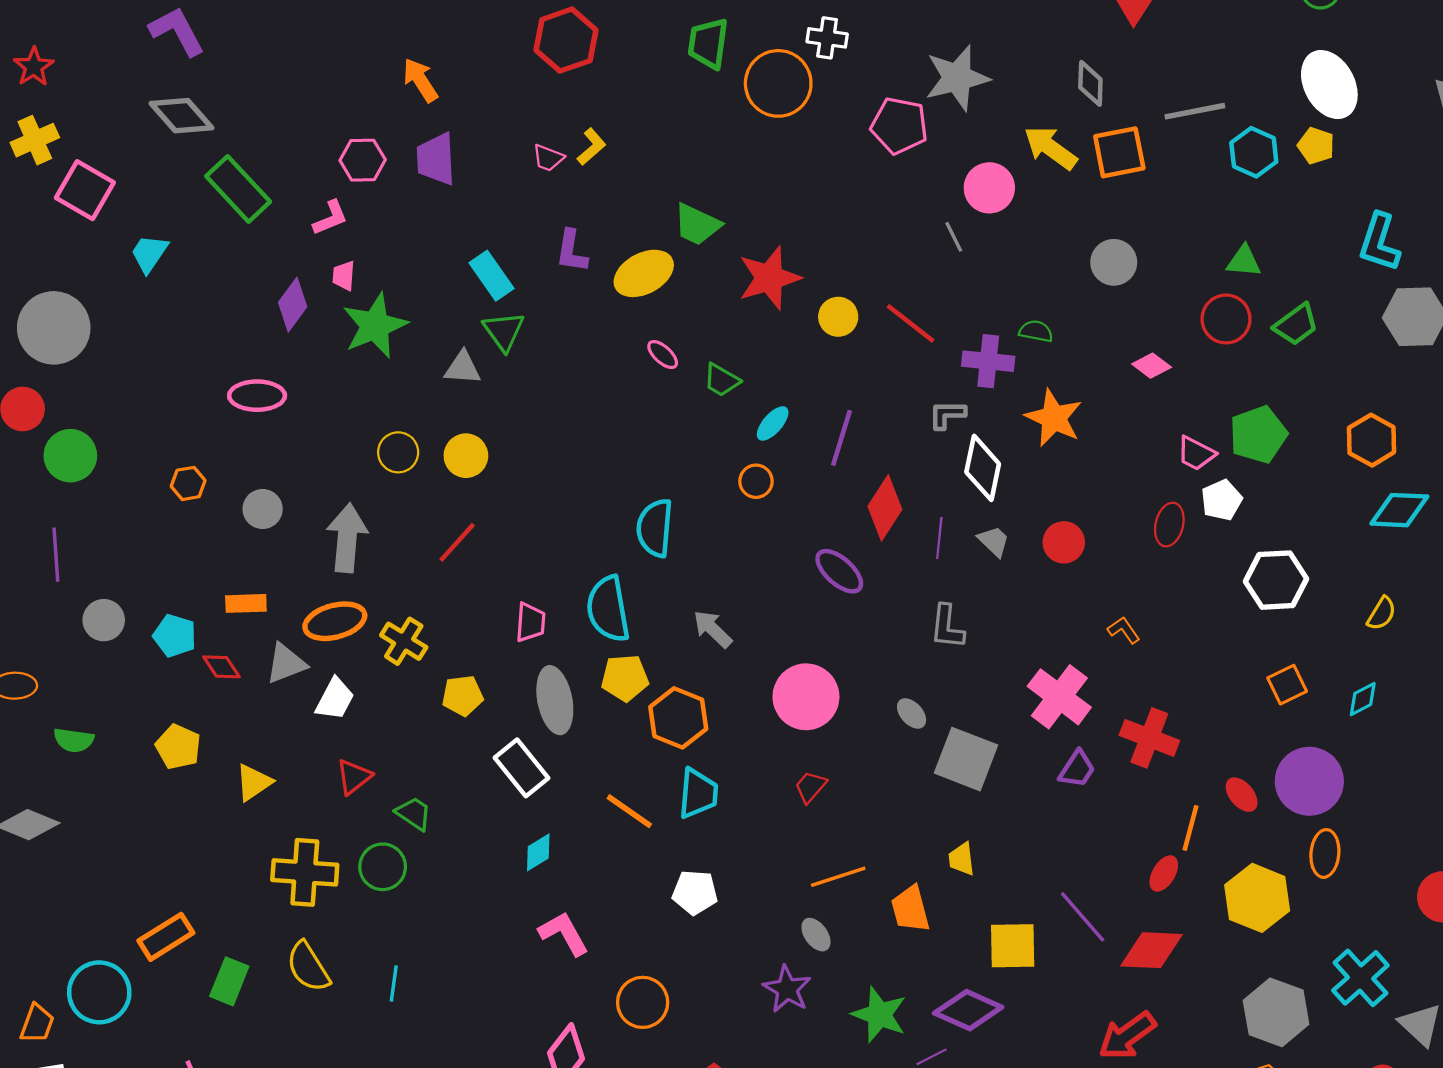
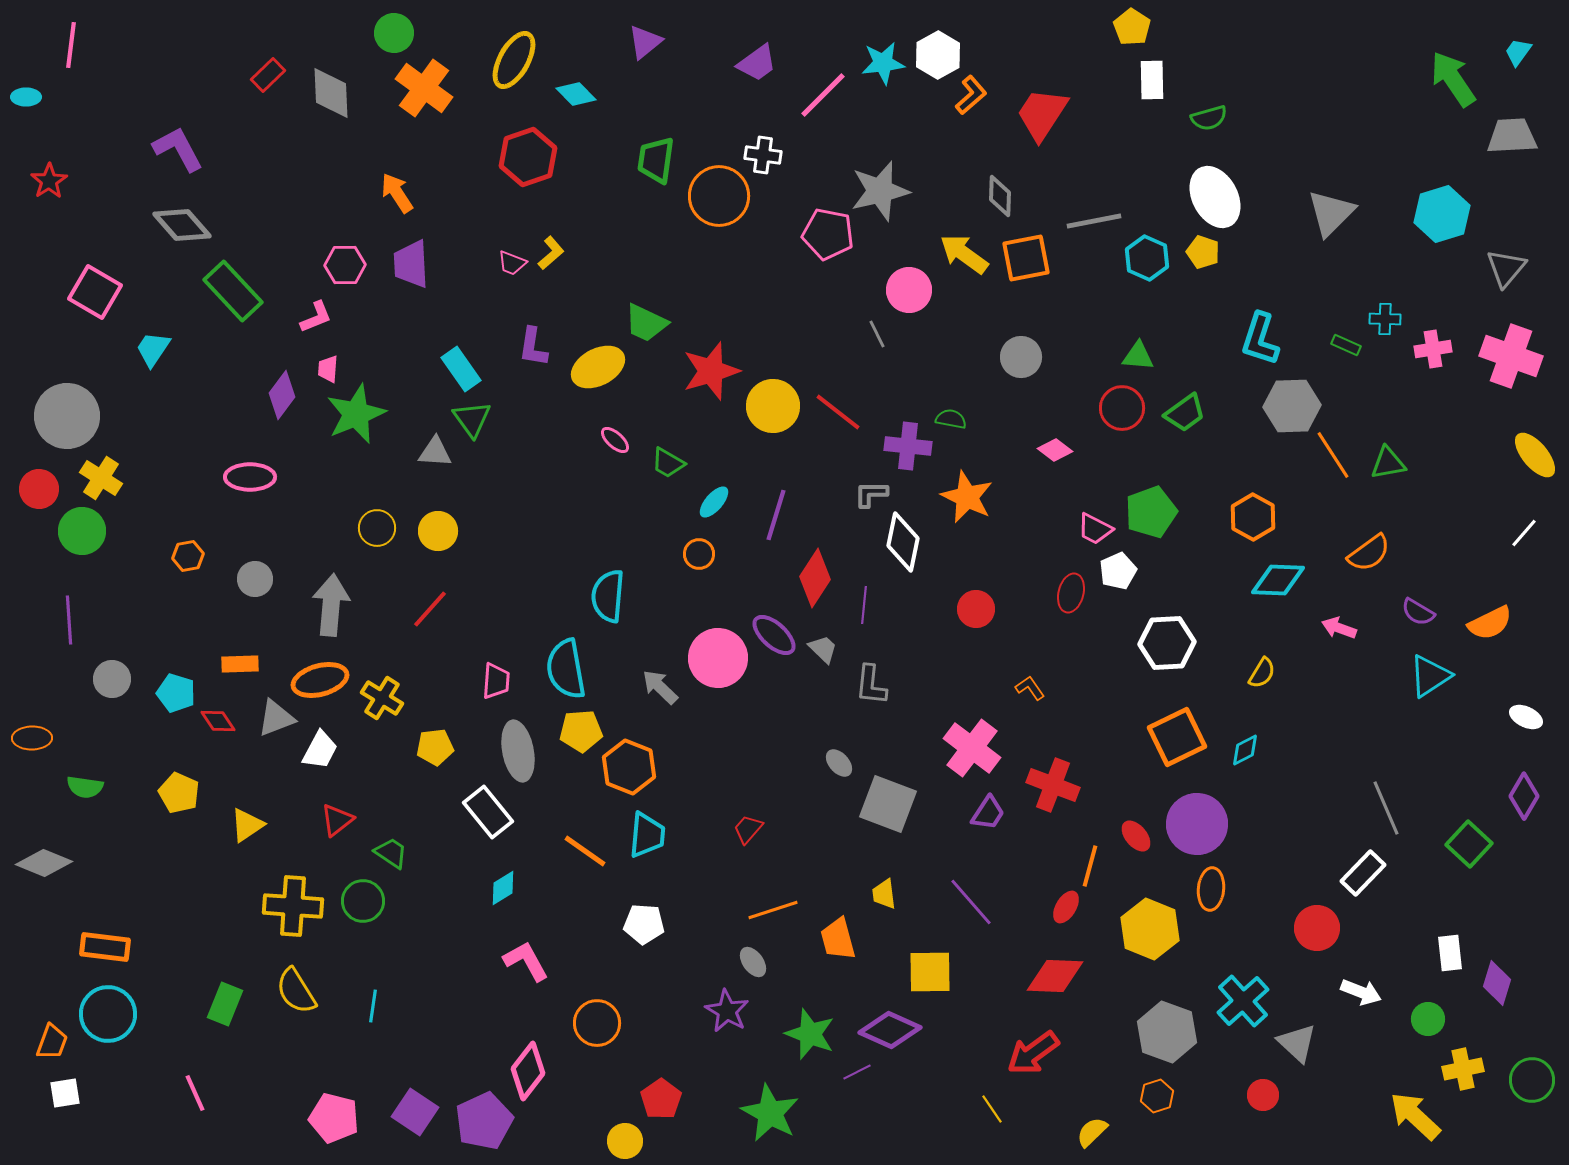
yellow cross: (35, 140) -> (101, 478), moved, turned -33
yellow circle: (838, 317) -> (773, 406), size x1.5
gray trapezoid: (994, 541) -> (823, 649), moved
orange square: (1287, 685) -> (1177, 737), size x1.6
pink circle: (806, 697) -> (718, 658), moved
purple line: (1083, 917) -> (971, 902), moved
orange rectangle: (166, 937) -> (105, 947), moved, turned 39

